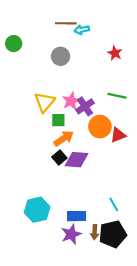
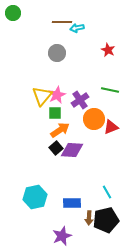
green circle: (14, 44) -> (13, 13), moved
pink star: (71, 101) -> (57, 95), moved
purple star: (71, 234) -> (62, 236), moved

